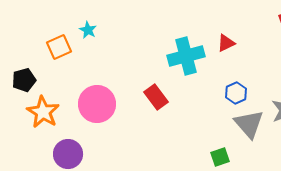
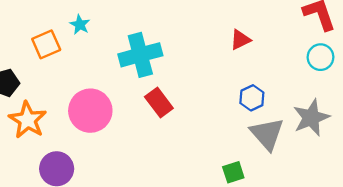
cyan cross: (186, 56) -> (140, 55), moved

